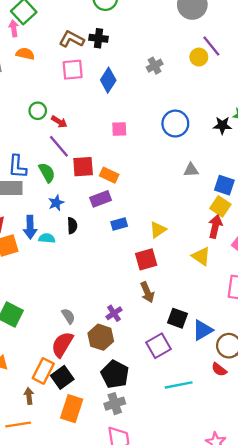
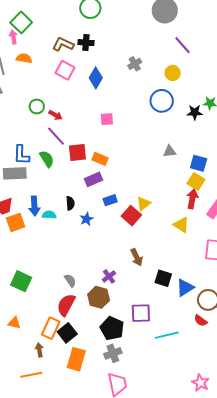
yellow circle: (199, 57) -> (173, 73), moved
pink square: (73, 70) -> (65, 70), turned 36
blue circle: (175, 124) -> (162, 101), moved
blue star: (56, 203) -> (87, 219), moved
red square: (146, 259) -> (131, 216), moved, turned -30
purple square: (158, 346) -> (141, 313), moved, turned 30

